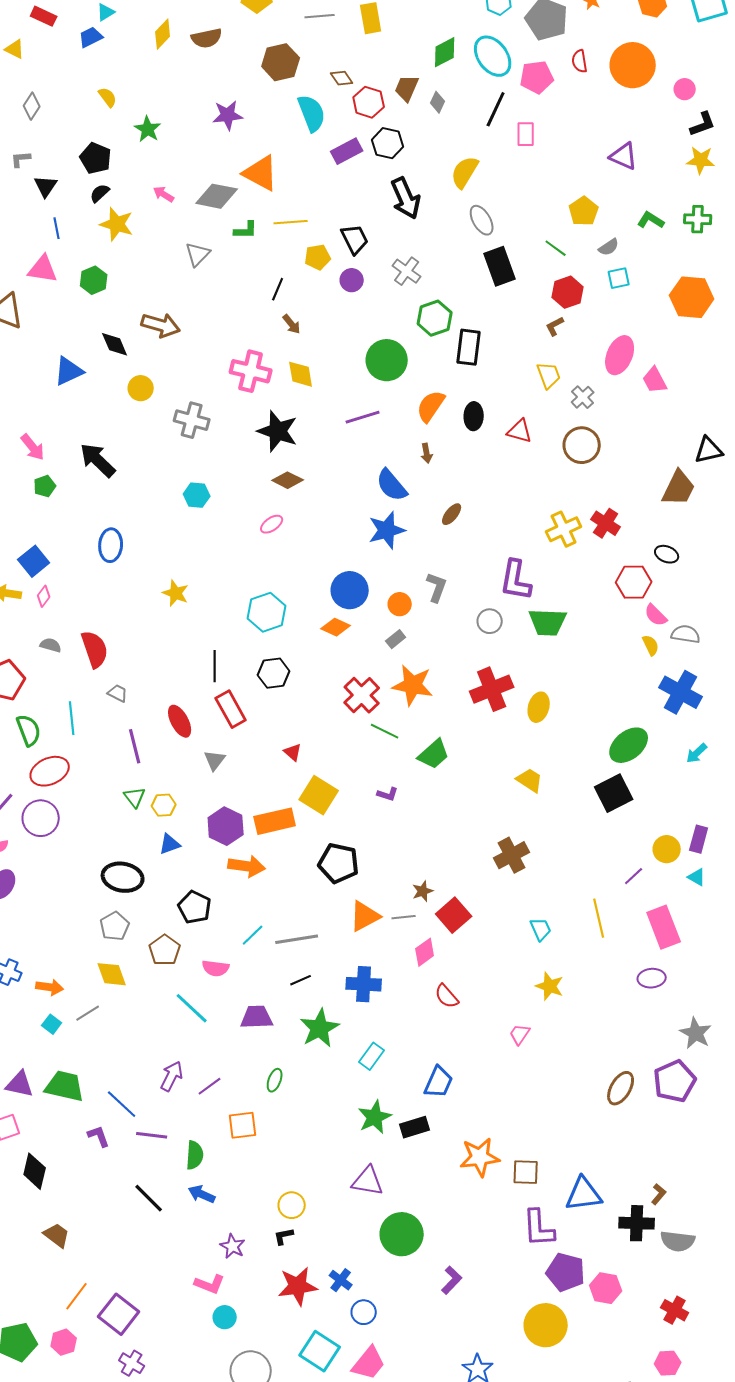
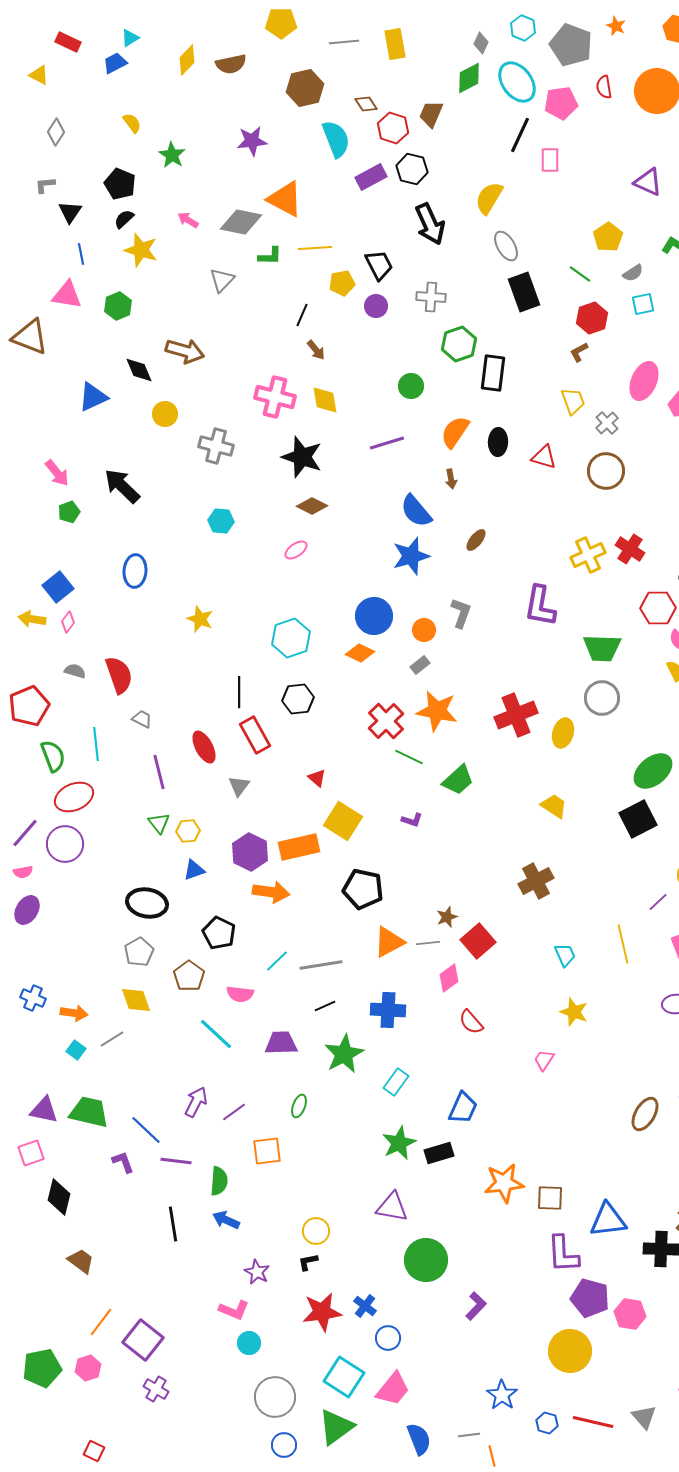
gray diamond: (438, 102) -> (481, 43), moved
gray cross: (407, 271) -> (431, 297), turned -32
green circle: (387, 360) -> (411, 386), size x0.6
gray circle: (490, 621) -> (602, 698), moved, size x1.4
green trapezoid: (548, 622) -> (602, 648), moved
black line: (149, 1198) -> (173, 1224), turned 36

